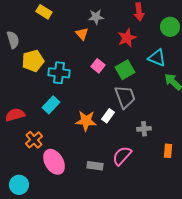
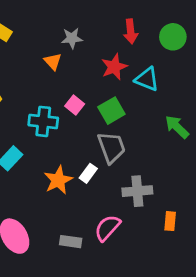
green circle: (170, 27) -> (173, 37), moved
cyan triangle: (157, 58) -> (147, 79), moved
cyan cross: (59, 73) -> (43, 121), moved
orange star: (86, 121) -> (58, 180), turned -30
gray cross: (144, 129) -> (137, 191), size x1.5

